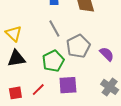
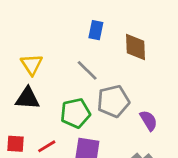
gray line: (54, 29) -> (87, 70), turned -30

